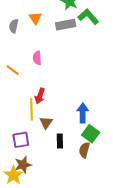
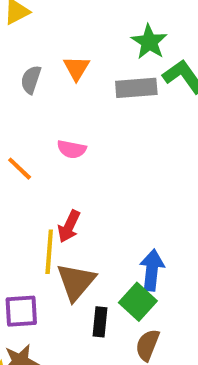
pink semicircle: (37, 58) -> (72, 149), turned -80
brown triangle: (46, 123) -> (76, 282), size x1.5
green square: (91, 134) -> (138, 302), moved

